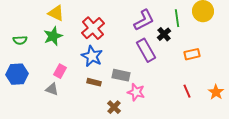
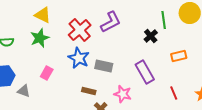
purple L-shape: (144, 20) -> (111, 22), moved
purple rectangle: (146, 50) -> (145, 72), moved
gray rectangle: (121, 75) -> (104, 66), moved
brown rectangle: (94, 82) -> (89, 91), moved
gray triangle: (52, 89) -> (24, 91), moved

